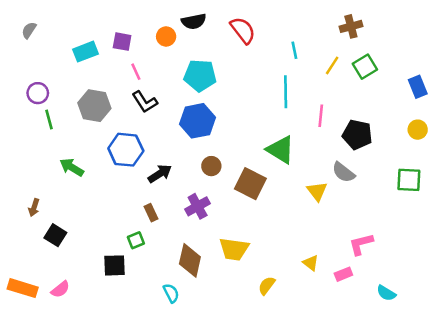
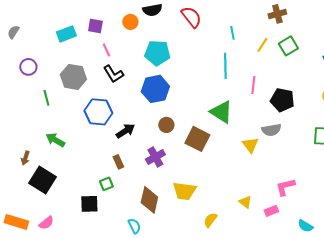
gray semicircle: (29, 30) -> (13, 32), moved
green line: (49, 120) -> (46, 98), moved
green arrow: (72, 167) -> (55, 140), moved
gray semicircle: (343, 172) -> (271, 130), turned -48
black square: (55, 235) -> (42, 180), size x1.5

